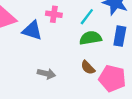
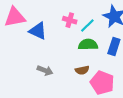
pink cross: (54, 14) -> (70, 20), moved
brown semicircle: (88, 68) -> (82, 70), turned -64

